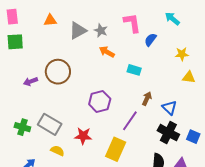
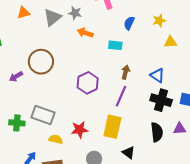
blue semicircle: (150, 40) -> (129, 23), moved
brown arrow: (147, 99) -> (125, 72), moved
red star: (83, 136) -> (80, 130), moved

